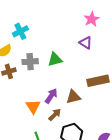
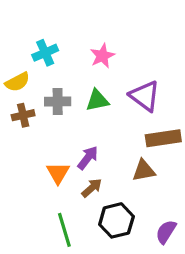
pink star: (92, 19) -> (102, 56), moved
purple triangle: (86, 43) -> (145, 96), moved, size x1.5
brown triangle: (73, 97) -> (144, 171), moved

